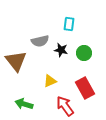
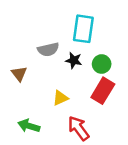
cyan rectangle: (69, 24) -> (83, 29), size x1.6
brown triangle: (16, 61) -> (19, 74), size x0.6
red rectangle: (85, 88) -> (103, 91), moved, turned 60

